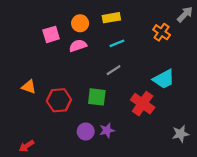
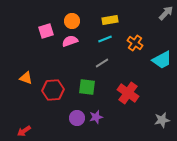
yellow rectangle: (111, 18) -> (110, 20), moved
orange cross: (162, 32) -> (135, 43), moved
cyan trapezoid: (164, 79) -> (162, 60), moved

